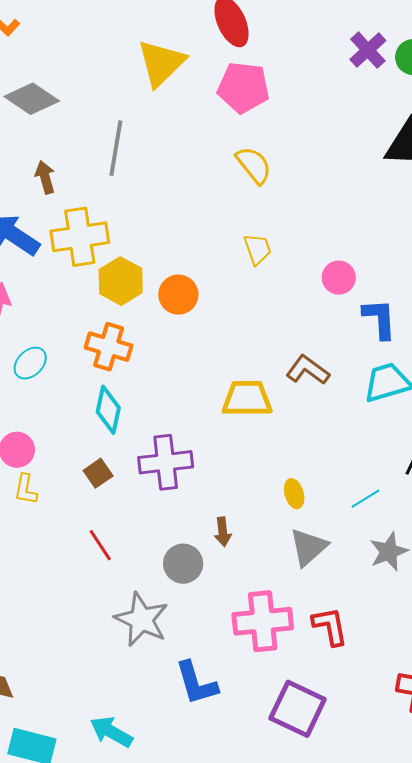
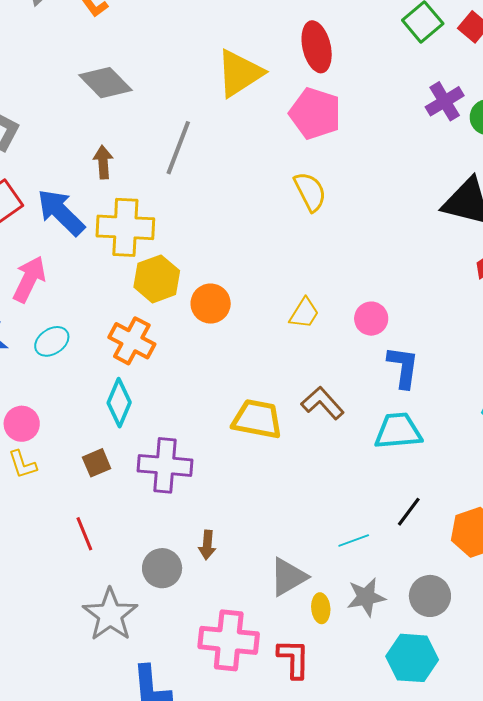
yellow trapezoid: (257, 249) -> (304, 313), moved, turned 40
yellow L-shape: (26, 489) -> (22, 464), turned -40
yellow ellipse: (294, 494) -> (321, 608), moved

